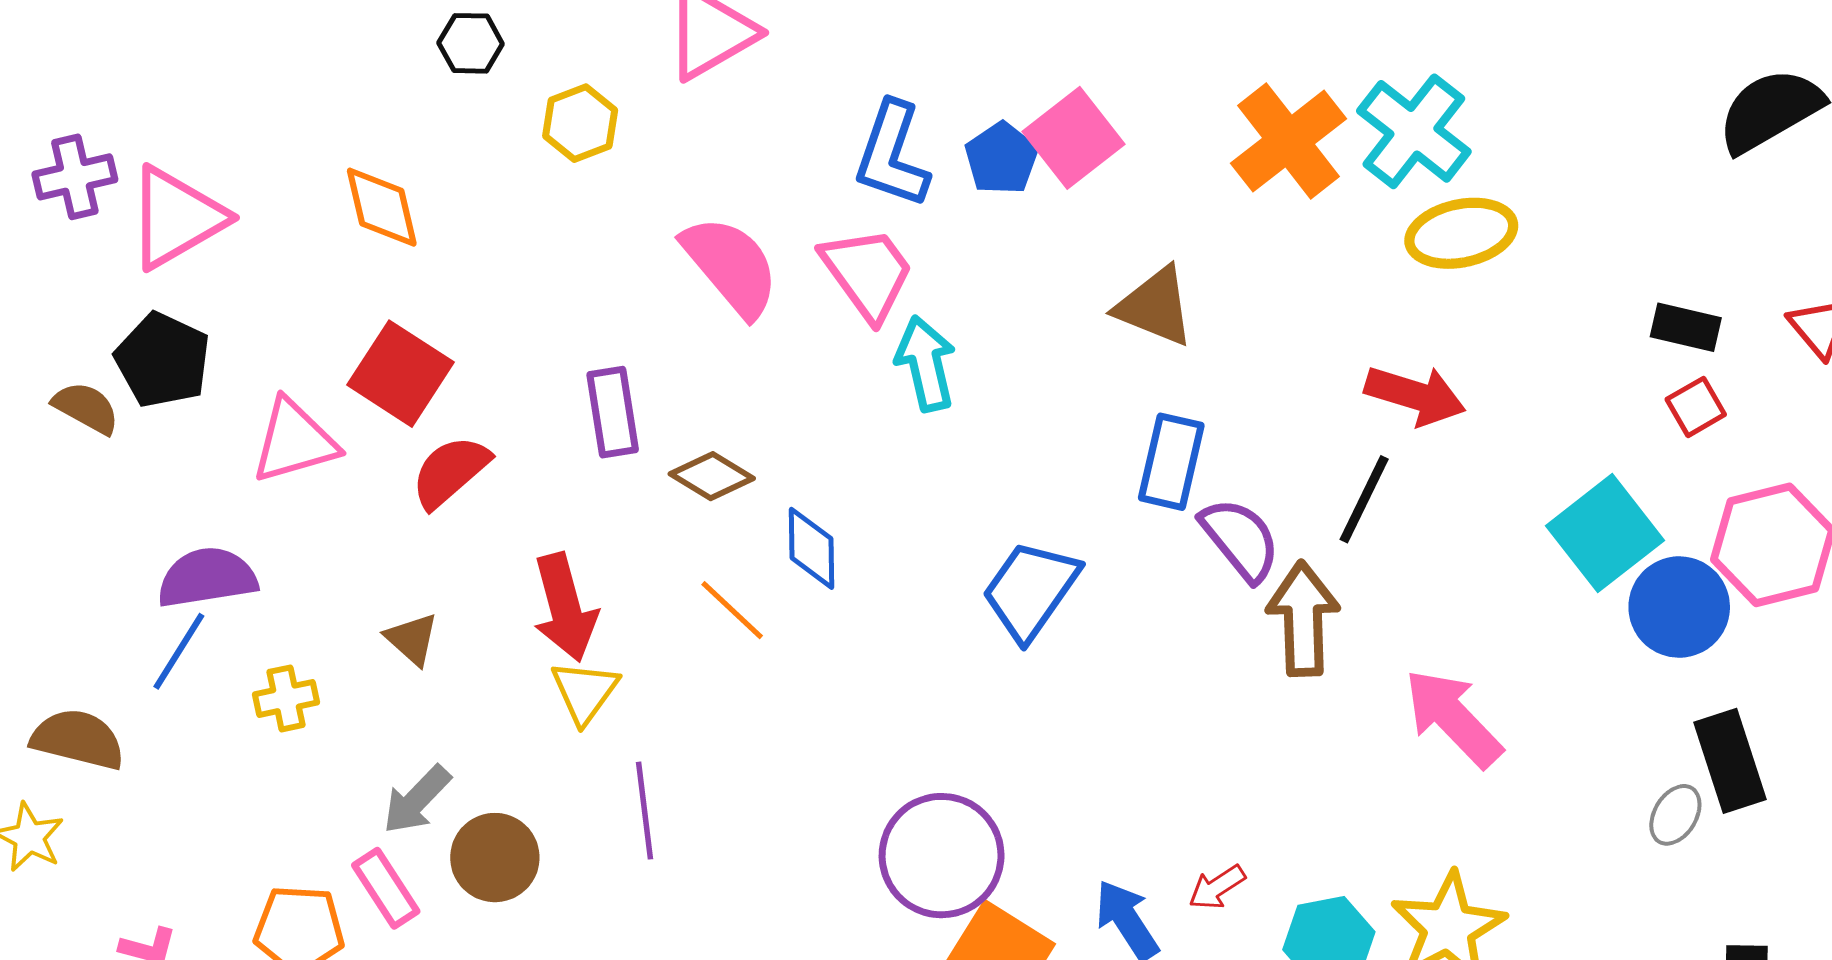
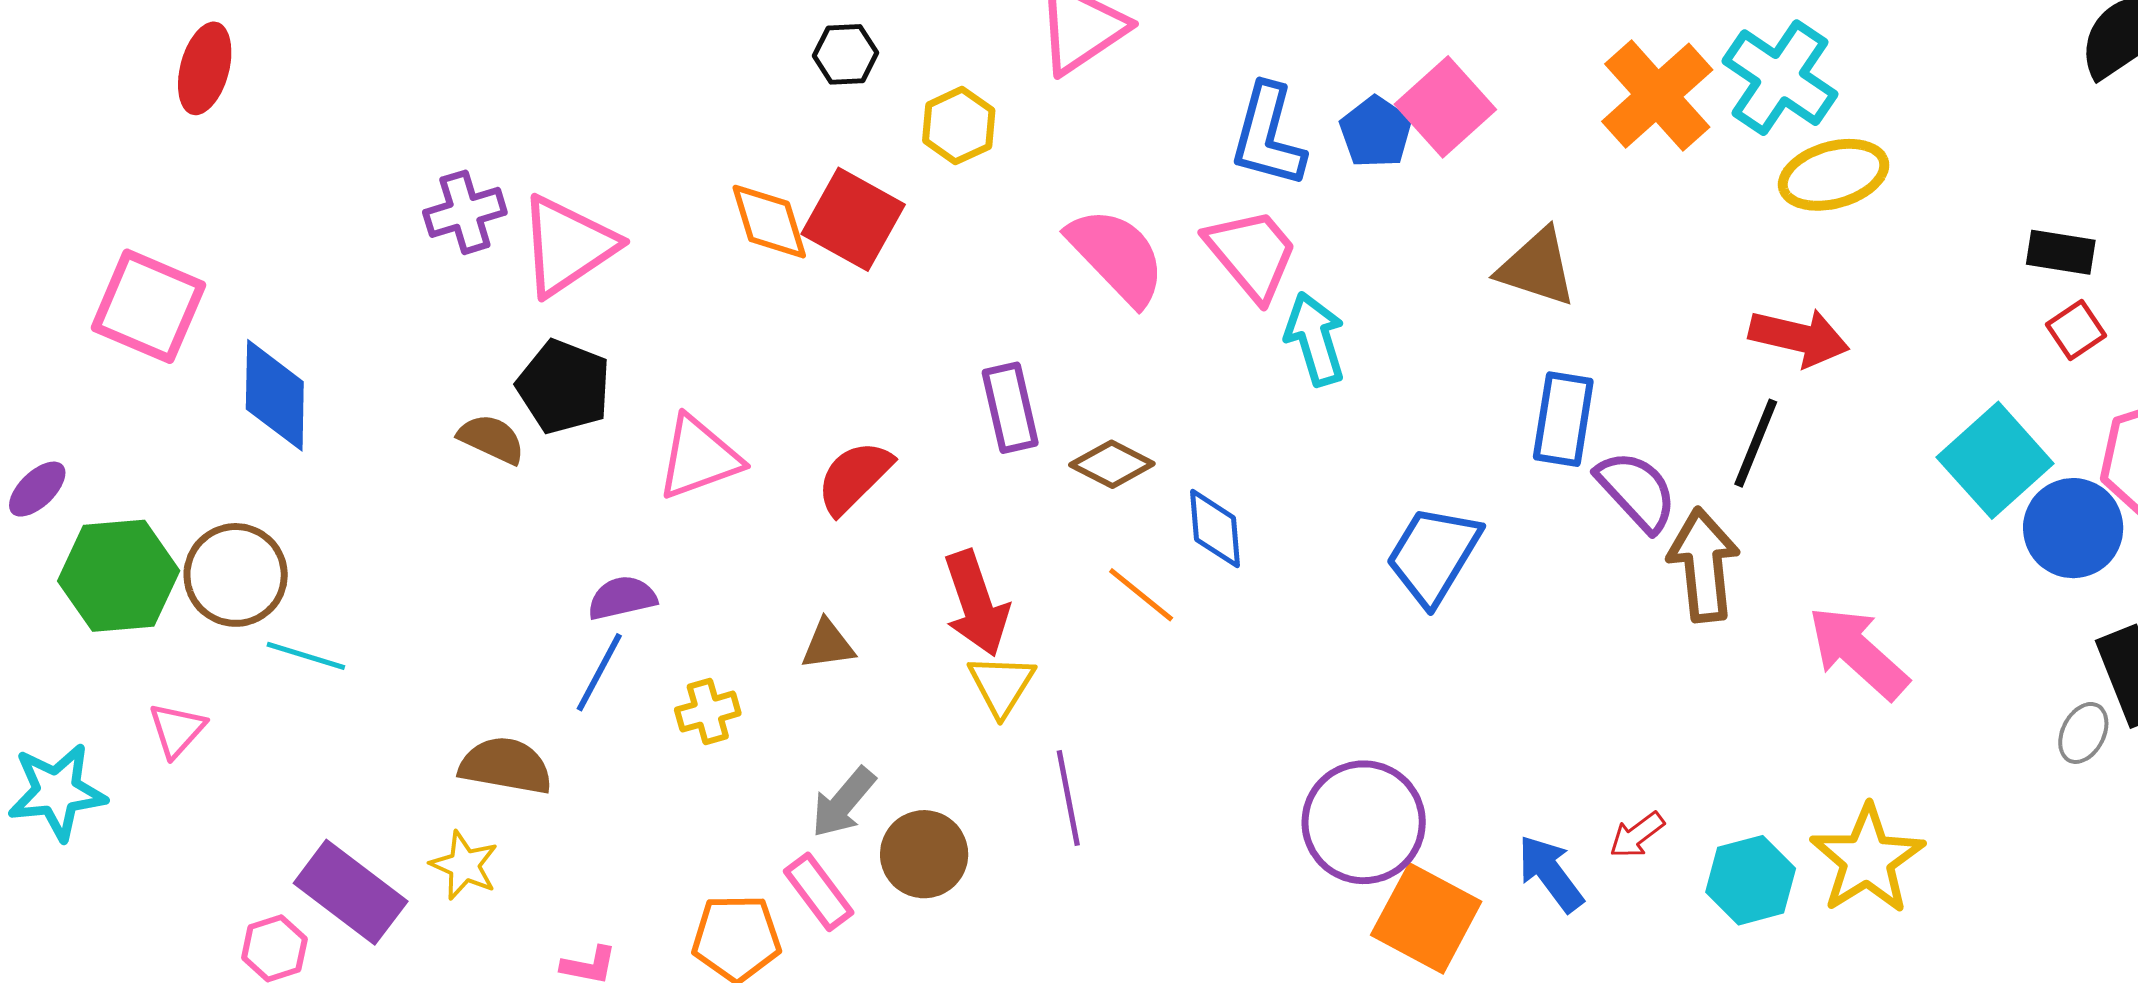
red square: (400, 374) -> (853, 219), moved
purple semicircle: (207, 578) -> (622, 598), size x0.7
brown triangle: (412, 639) -> (828, 645), turned -46

